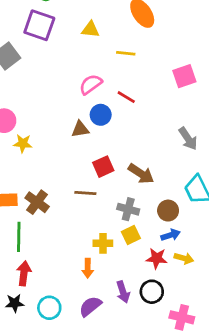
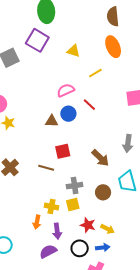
yellow line: (126, 53) -> (95, 73), turned -48
gray arrow: (188, 139) -> (128, 143), turned 30
brown arrow: (141, 174) -> (100, 158), moved
gray cross: (128, 209) -> (75, 186), turned -35
blue arrow: (171, 235) -> (103, 248), moved
purple arrow: (123, 292) -> (57, 231), moved
purple semicircle: (90, 306) -> (48, 251), moved

